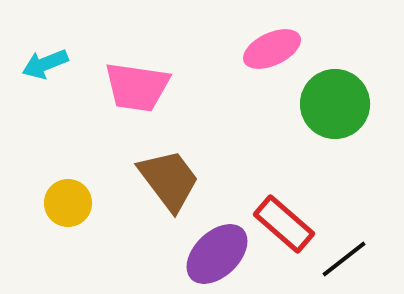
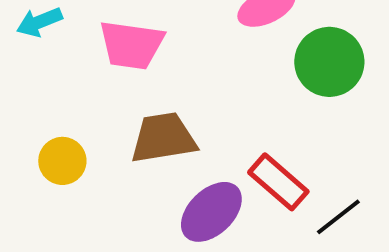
brown trapezoid: (169, 180) -> (163, 138), turned -62

